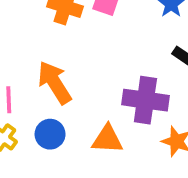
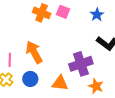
purple cross: (145, 100) -> (81, 64), turned -30

